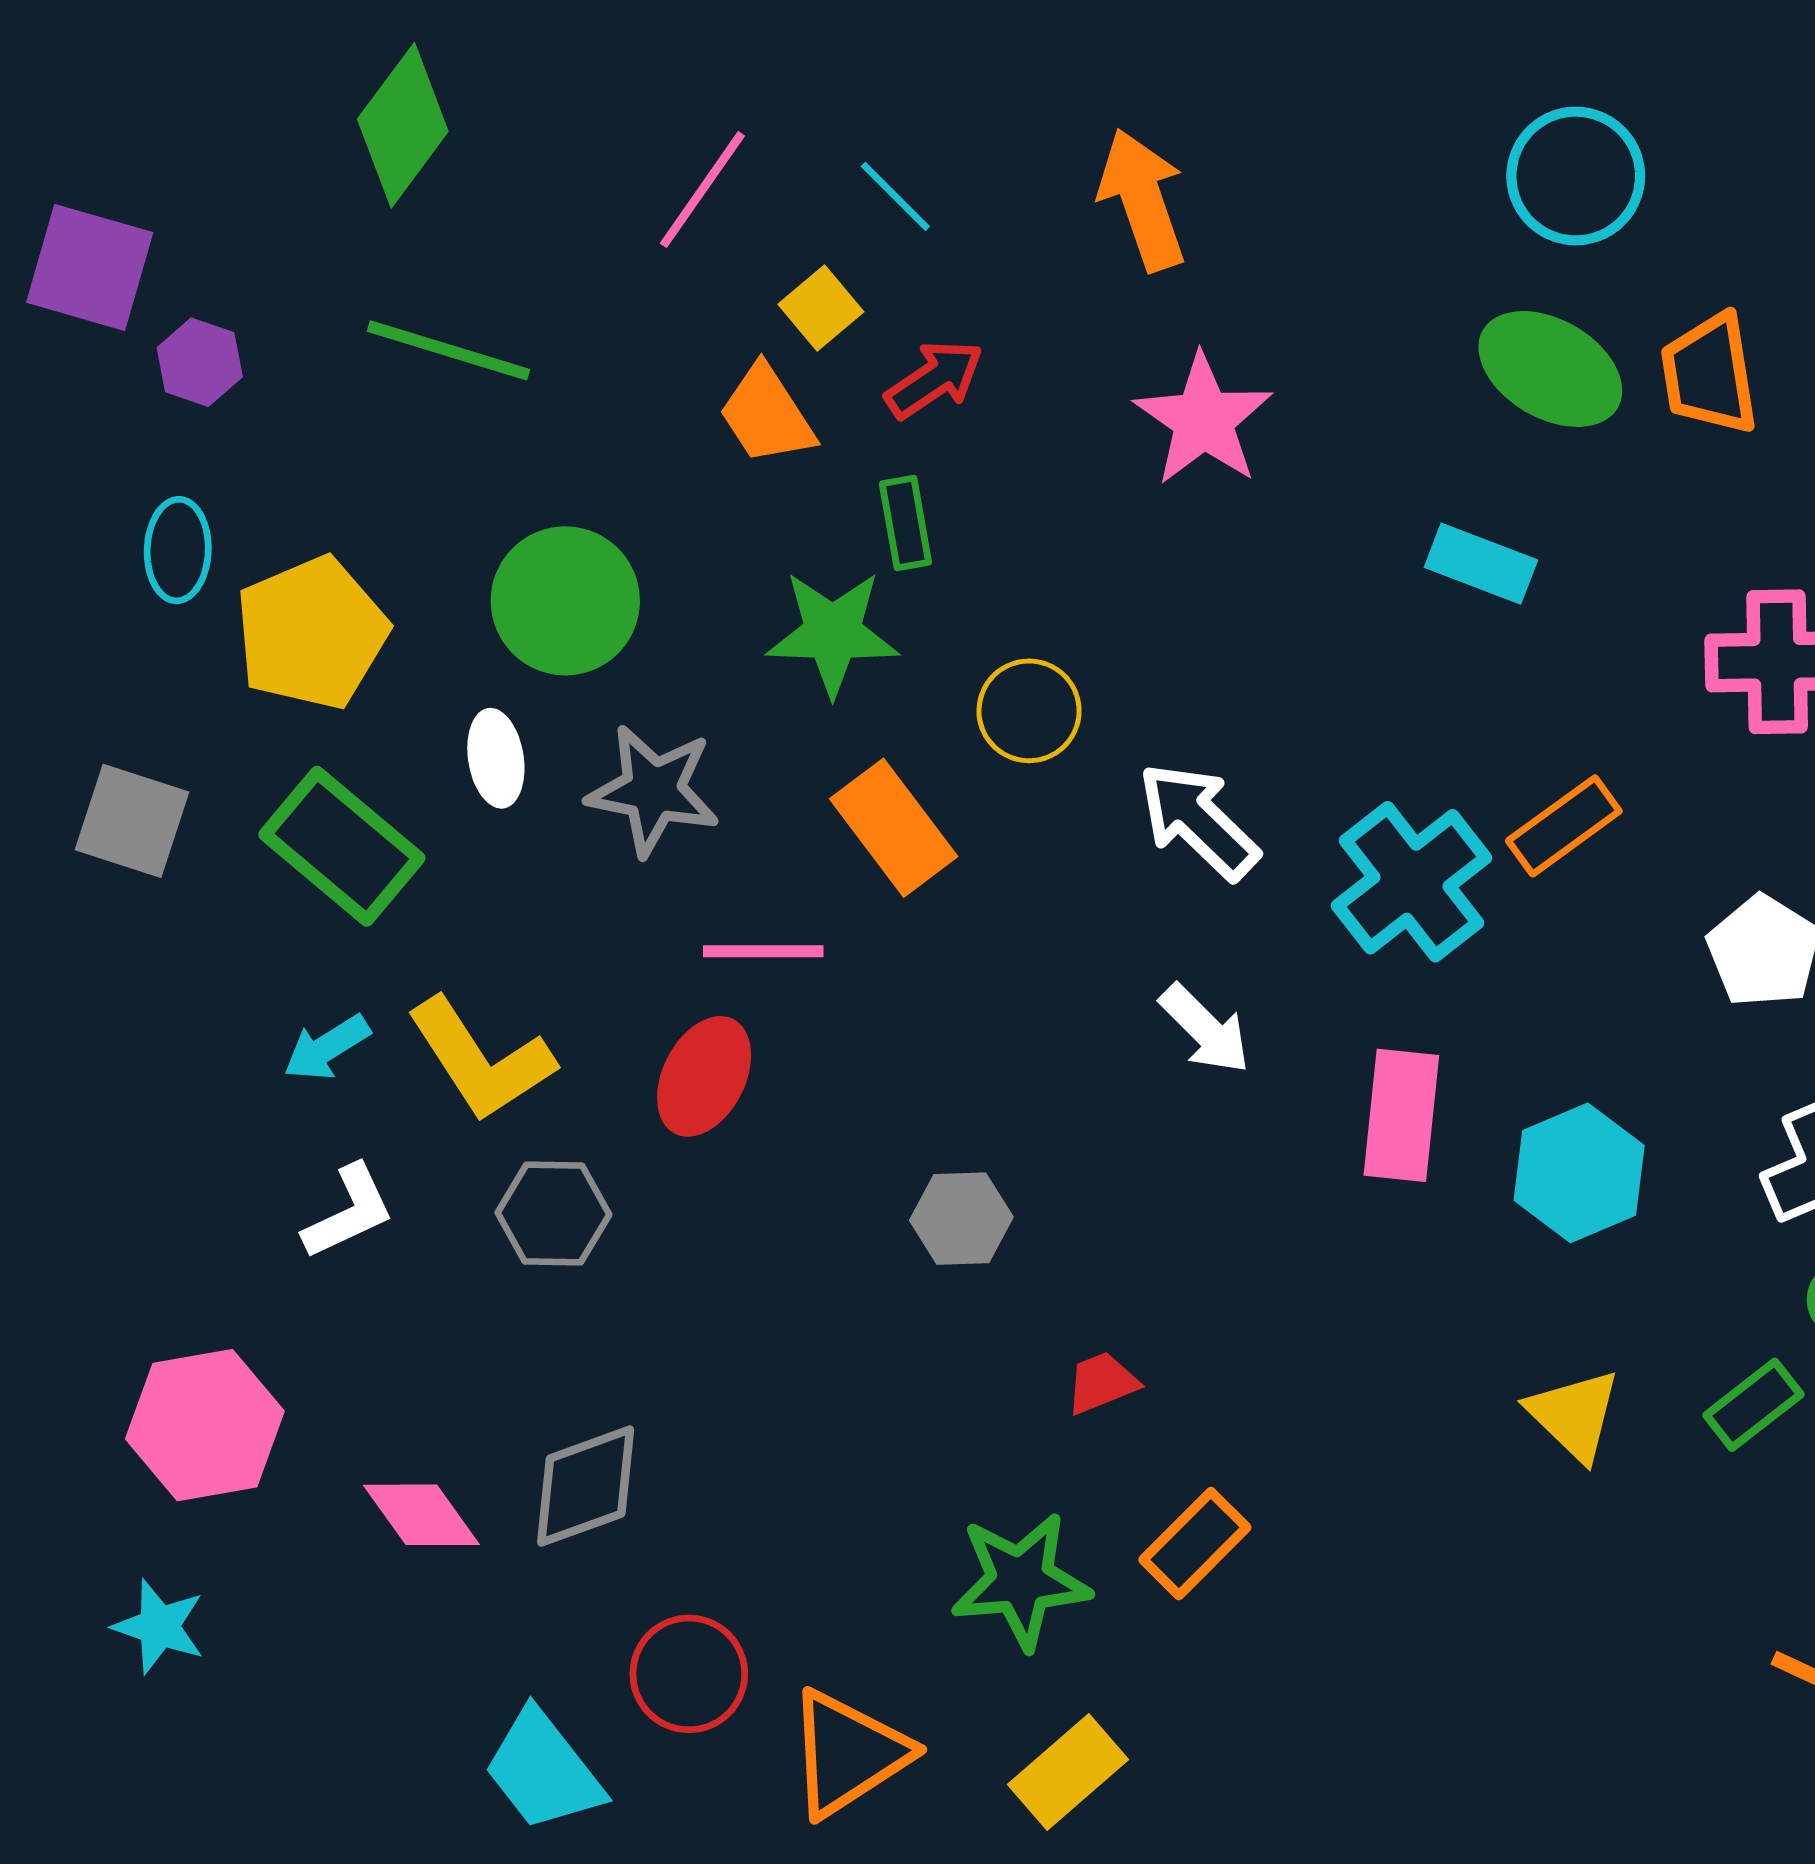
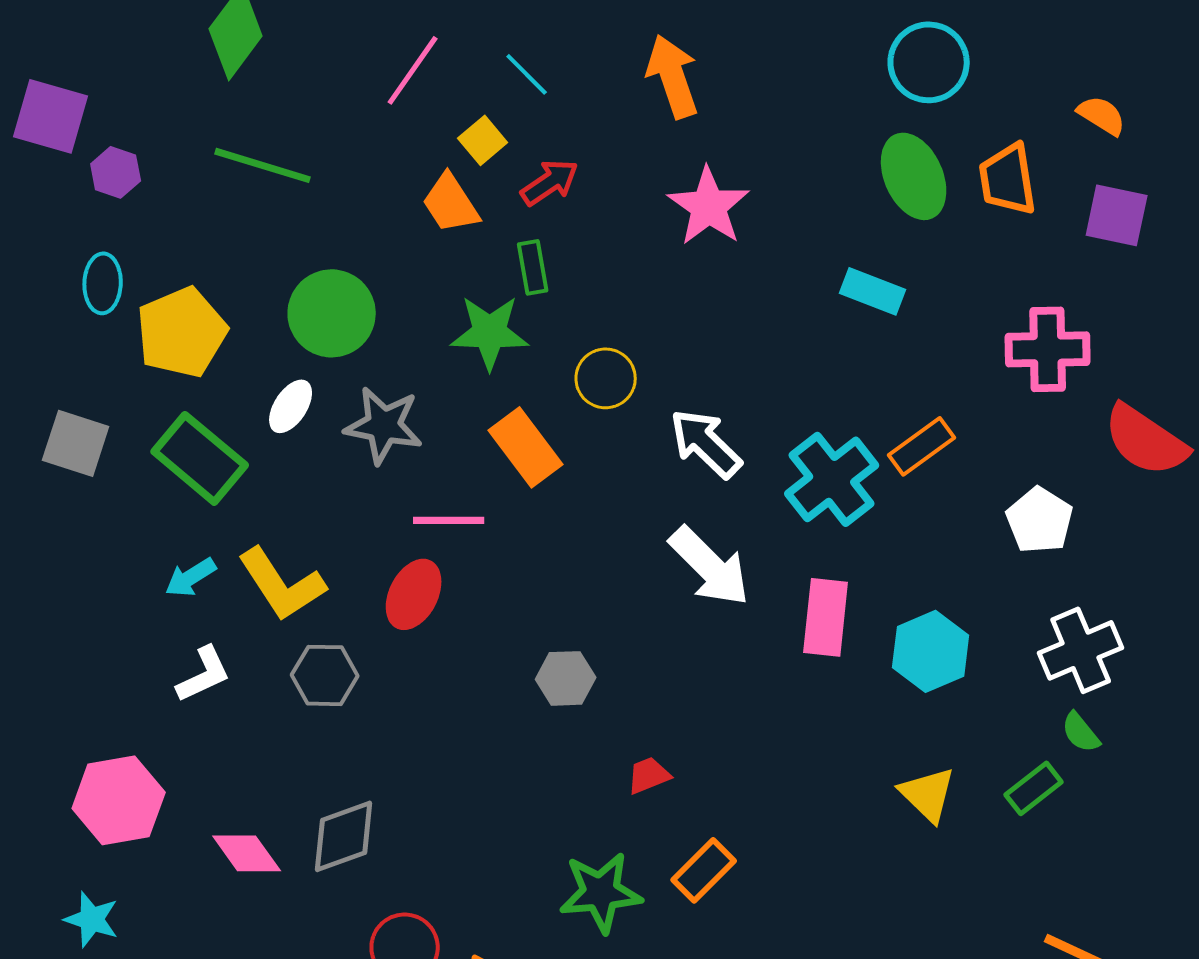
green ellipse: (1550, 369) -> (914, 176), turned 36
white ellipse: (496, 758) -> (291, 406), turned 42
white arrow: (1205, 1029) -> (710, 566), size x1.5

